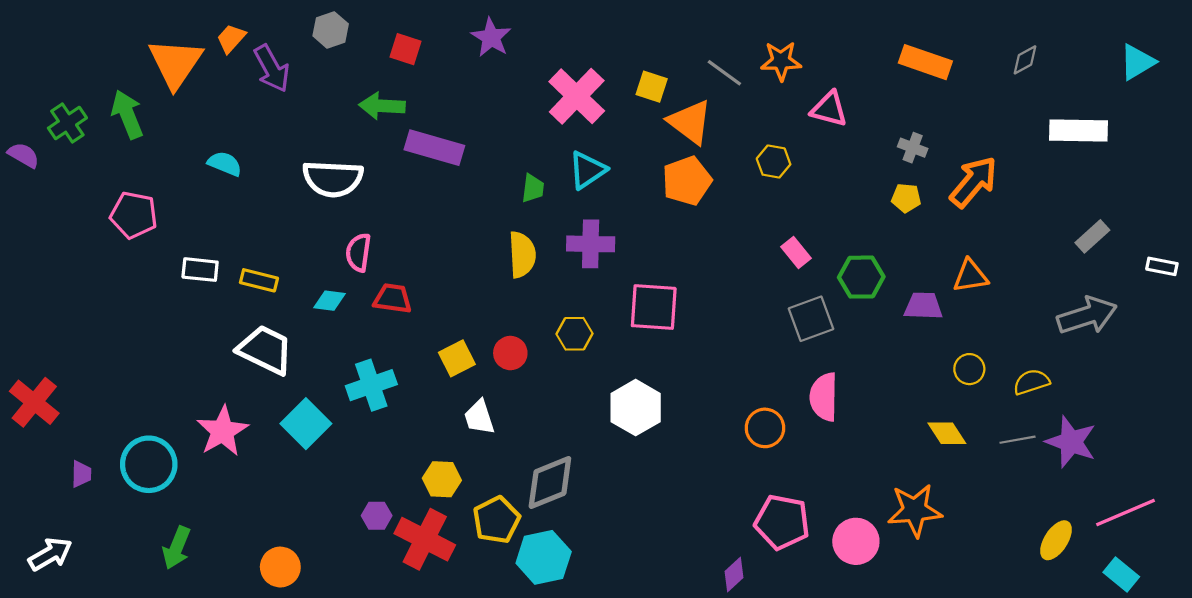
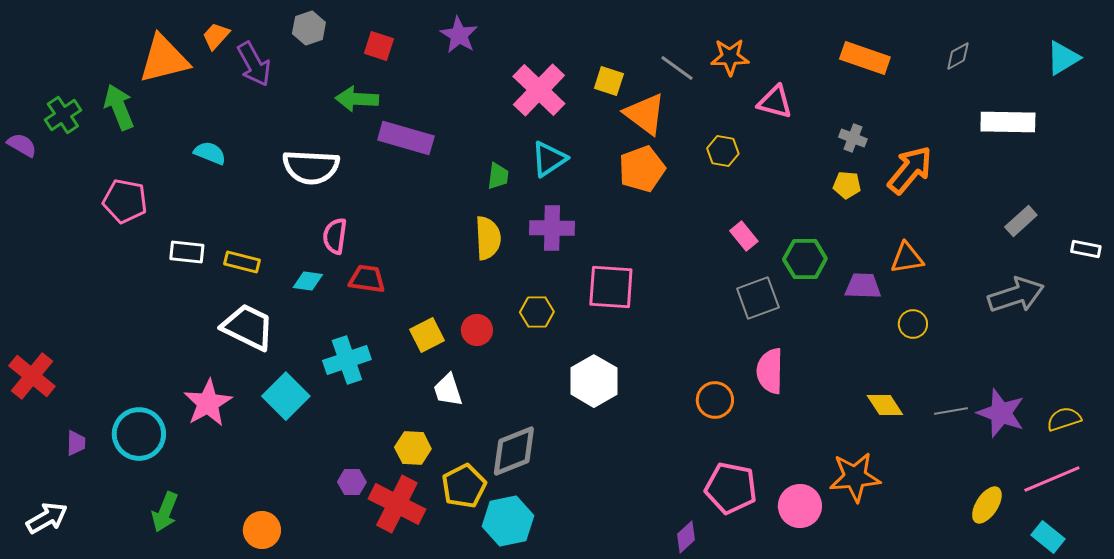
orange triangle: (175, 63) -> (164, 59), turned 42
yellow circle: (969, 369) -> (913, 324), moved
yellow semicircle: (1031, 382) -> (1064, 419), moved

